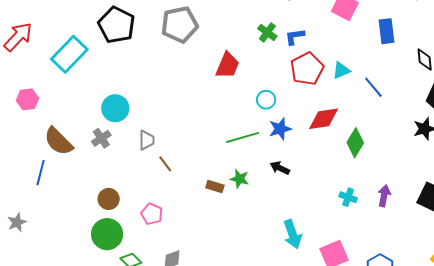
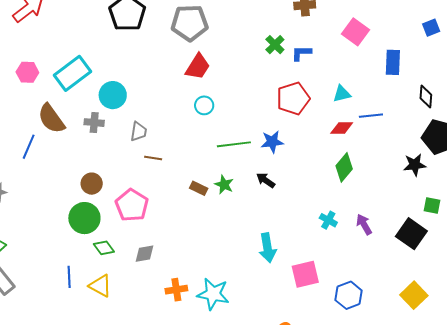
cyan rectangle: (69, 54) -> (73, 73), moved
red trapezoid: (228, 65) -> (198, 67), moved
red pentagon: (307, 69) -> (293, 98), moved
blue line: (373, 87) -> (371, 116), turned -65
cyan circle: (266, 100) -> (204, 105), moved
red diamond: (324, 119) -> (342, 128), moved, size x0.7
gray cross: (101, 138) -> (94, 123), turned 30
brown line: (165, 164) -> (153, 158), turned -54
purple arrow: (384, 196) -> (364, 224), turned -50
pink pentagon: (152, 214) -> (132, 205), size x1.5

